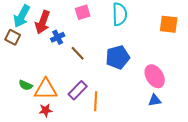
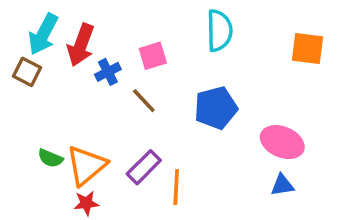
pink square: (83, 12) -> (153, 56), moved
pink ellipse: (155, 76) -> (282, 142), turned -35
orange triangle: (46, 89) -> (86, 165), turned -40

